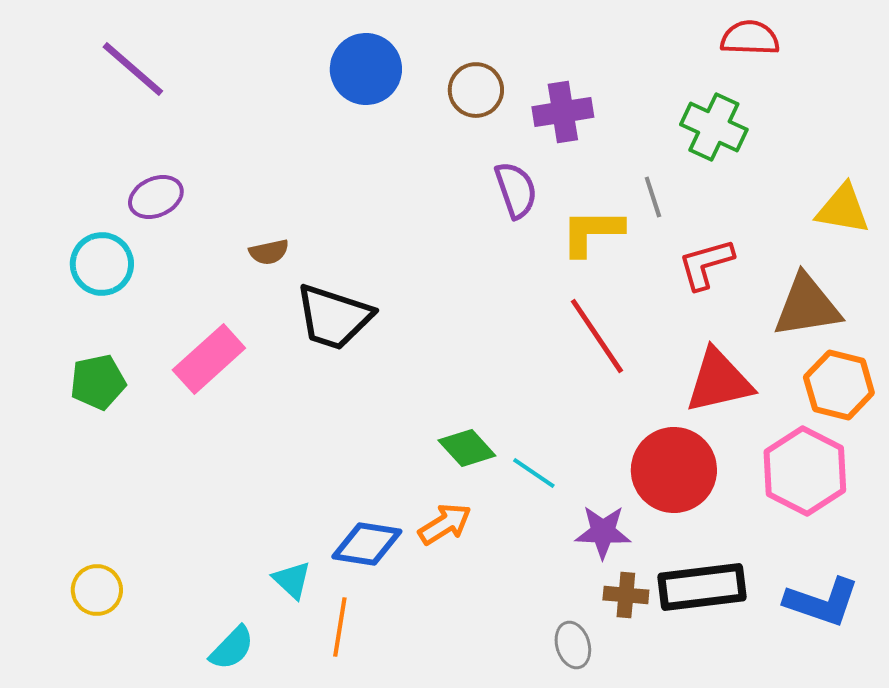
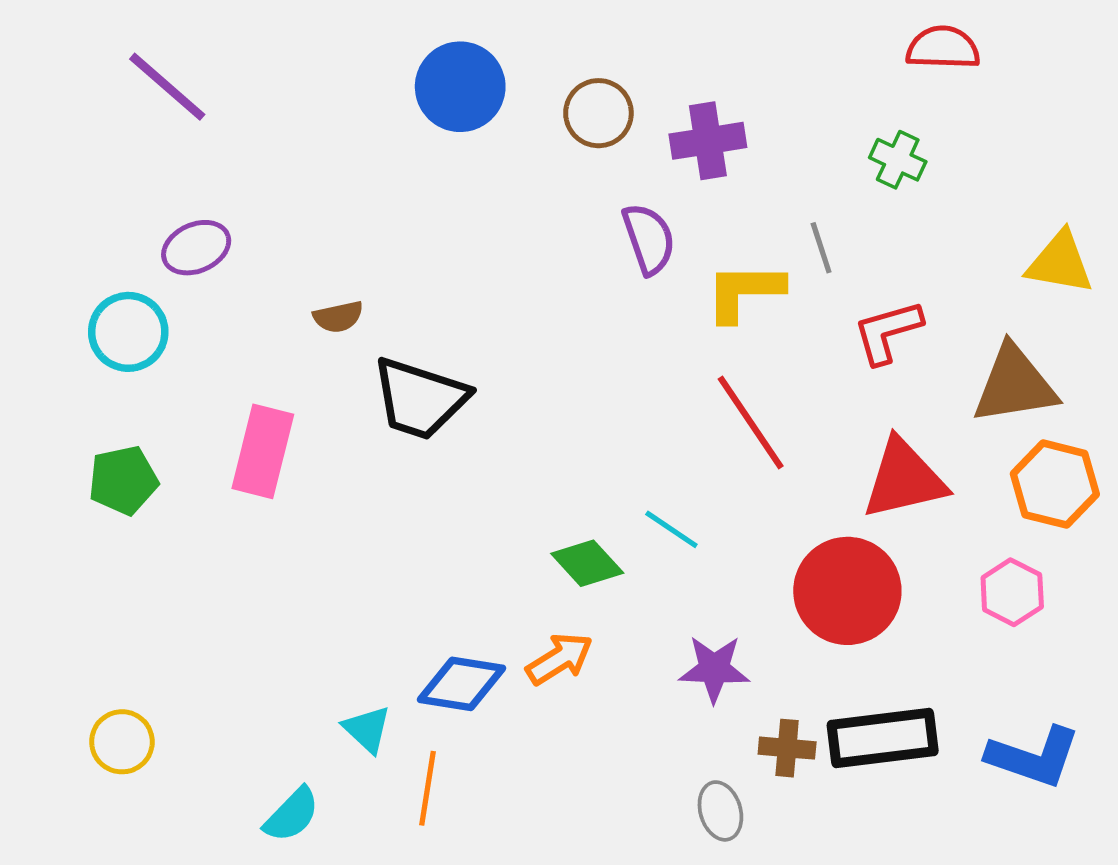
green cross: (714, 127) -> (898, 160), size x0.7
pink rectangle: (209, 359) -> (263, 451), turned -34
pink hexagon: (805, 471) -> (1012, 592), size x0.6
cyan line: (534, 473) -> (671, 529), moved
purple star: (603, 532) -> (714, 669), moved

